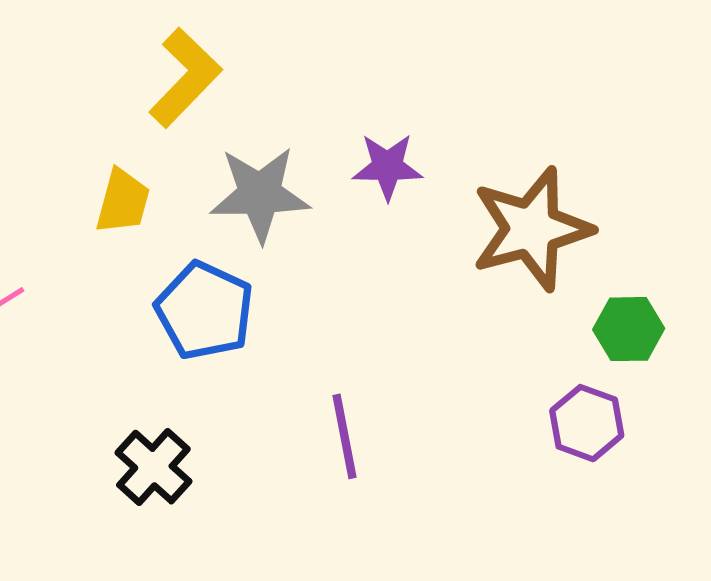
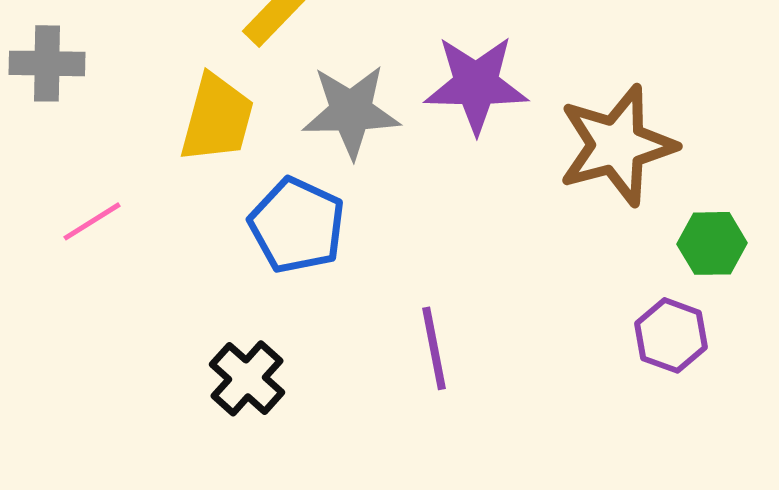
purple star: (387, 167) -> (476, 84), size x1.5
yellow trapezoid: (123, 201) -> (217, 118), size x1.4

